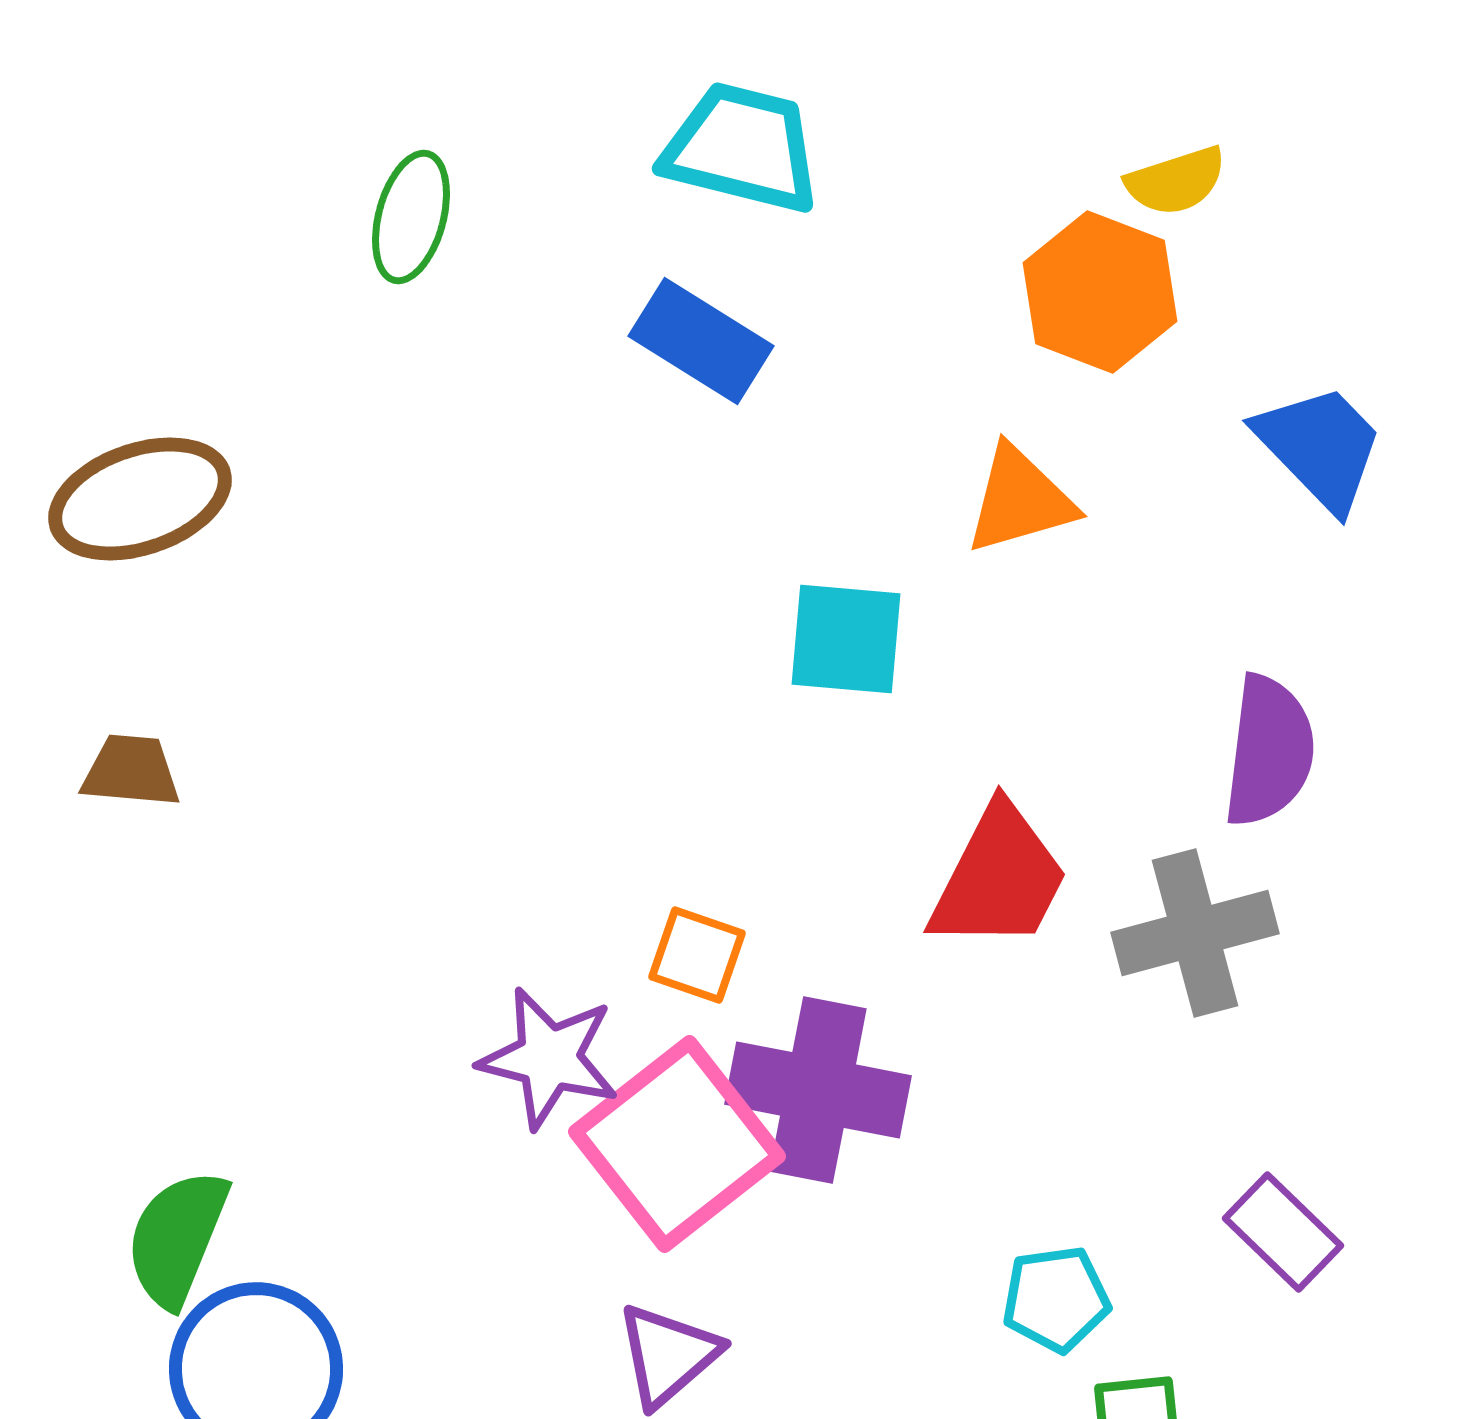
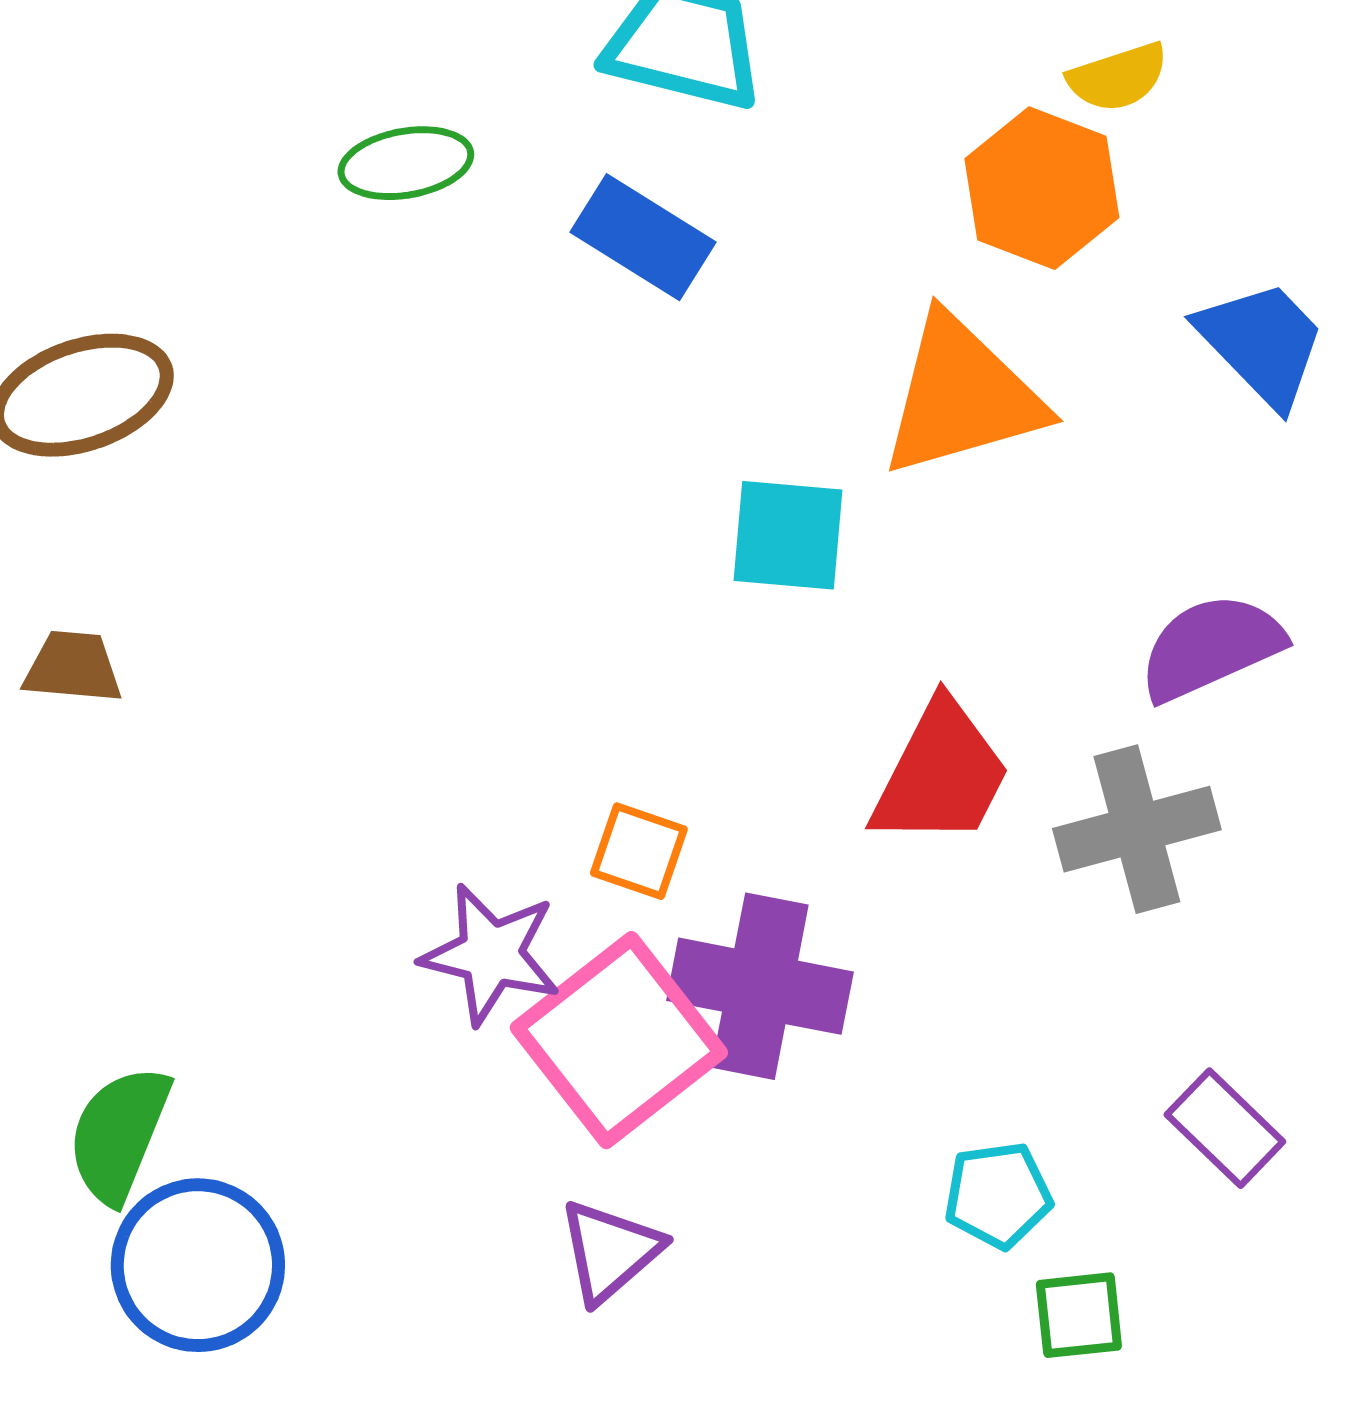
green ellipse: (411, 217) -> (406, 163), moved, turned 65
orange triangle: (1020, 500) -> (962, 396), size x1.5
purple semicircle: (1269, 751) -> (1211, 647), turned -121

